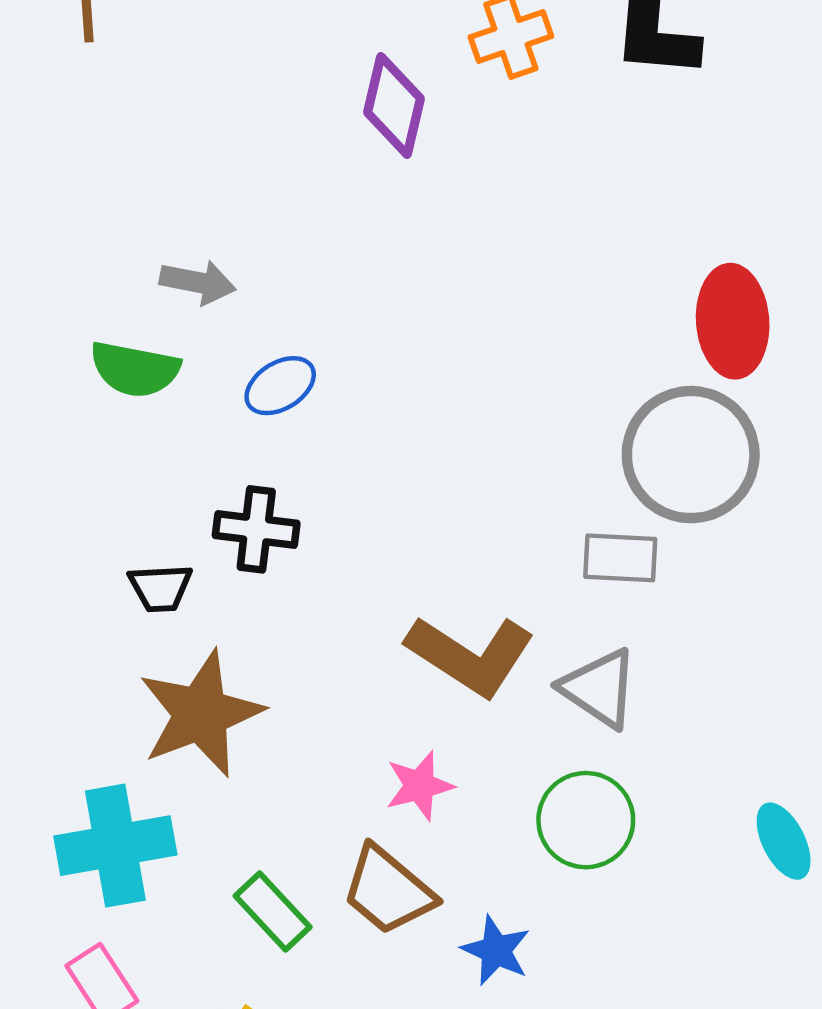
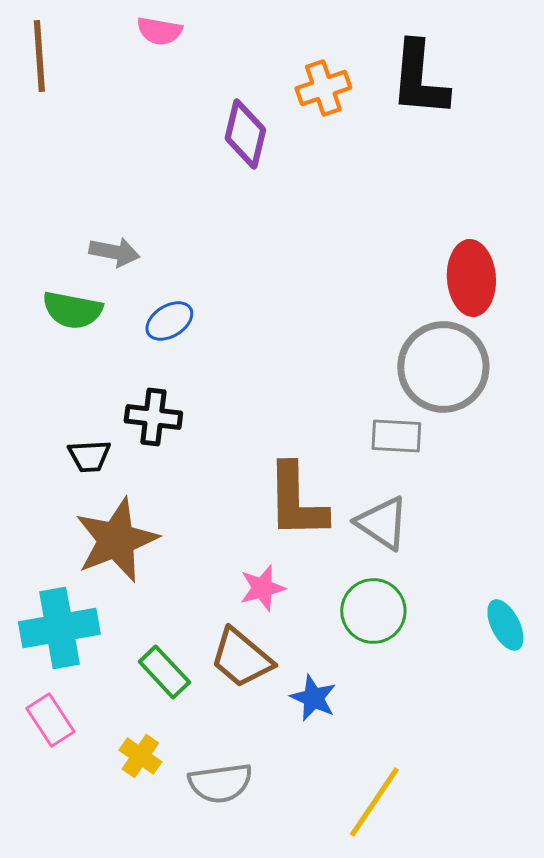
brown L-shape: (470, 655) -> (296, 501), turned 56

